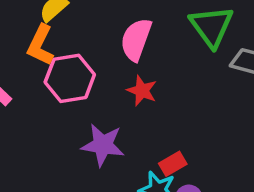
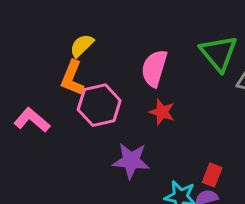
red rectangle: (173, 164) -> (212, 175), moved, turned -35

